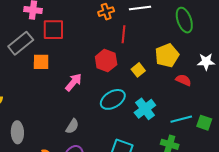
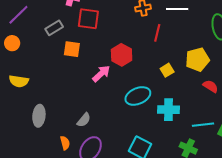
gray rectangle: (21, 43) -> (54, 28), size x0.7
red hexagon: (106, 61) -> (122, 55), moved
cyan cross: (145, 109) -> (169, 110), turned 30
gray semicircle: (72, 126) -> (84, 120), moved

